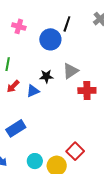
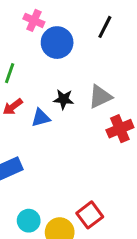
blue circle: (50, 39) -> (57, 43), moved
red cross: (87, 91) -> (120, 129), turned -30

